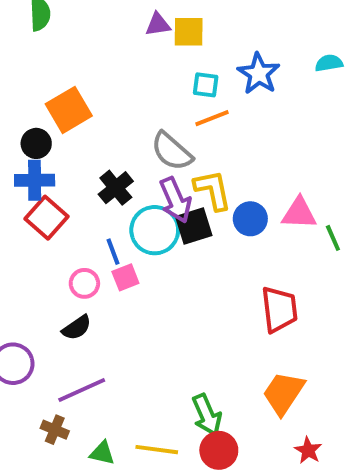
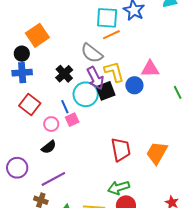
cyan square: (206, 85) -> (107, 18), size x1.6
pink triangle: (299, 213) -> (150, 69), moved
red square: (47, 218) -> (30, 104), moved
red trapezoid: (279, 309) -> (121, 150), moved
orange trapezoid: (283, 393) -> (157, 153), moved
green arrow: (207, 415) -> (119, 188), turned 100

